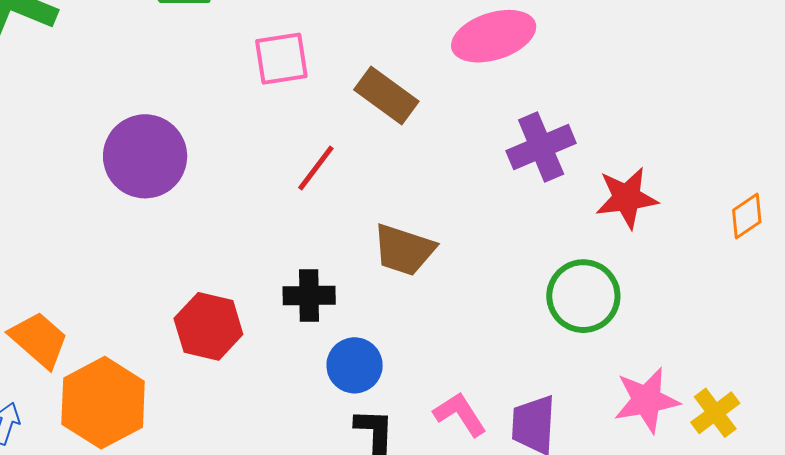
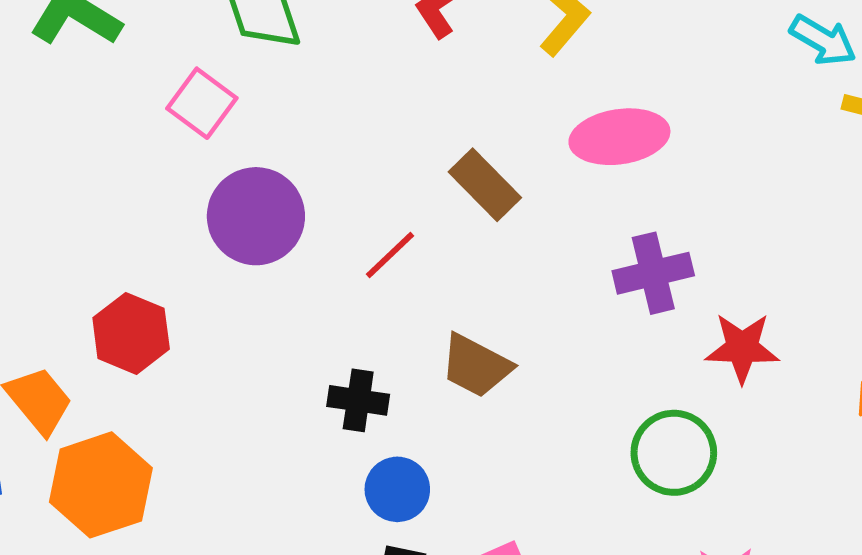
pink square: (281, 59) -> (202, 103), moved, turned 36
purple circle: (145, 156) -> (256, 216), moved
red hexagon: (208, 326) -> (131, 333), moved

